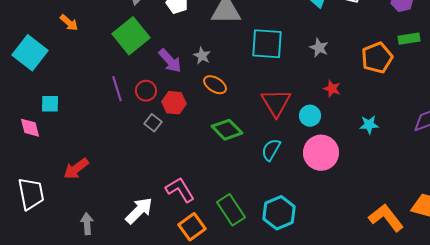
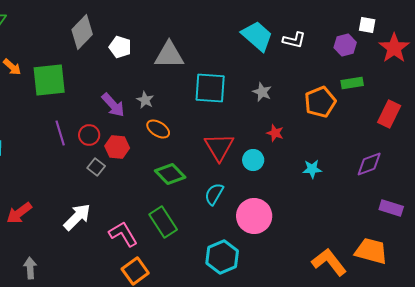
green square: (131, 36) -> (49, 80), moved, turned 33
pink circle: (321, 153) -> (254, 216), moved
green rectangle: (231, 210) -> (163, 222), moved
white arrow: (139, 211) -> (77, 217), moved

